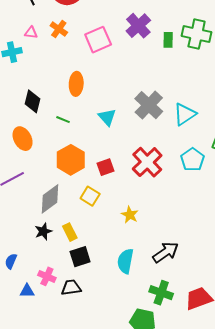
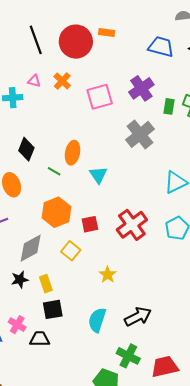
orange ellipse: (76, 84) -> (73, 153), moved
gray cross: (149, 105) -> (140, 134), moved

